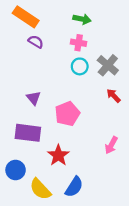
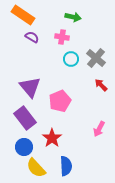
pink cross: (79, 43) -> (62, 37), moved
purple triangle: (34, 98) -> (30, 87), size x1.6
purple rectangle: (28, 133) -> (25, 118), turned 45
blue circle: (16, 170) -> (24, 147), moved
blue semicircle: (74, 187) -> (66, 166), turned -36

